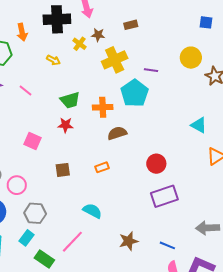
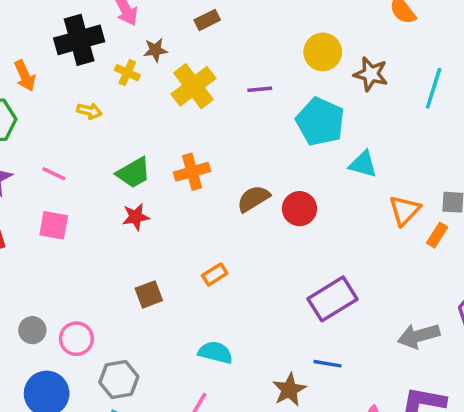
cyan pentagon: (135, 93) -> (320, 122), moved
brown semicircle: (117, 133) -> (253, 199), moved
pink square: (32, 141) -> (54, 225), moved
red circle: (156, 164) -> (299, 209), moved
blue line: (167, 245) -> (327, 364), moved

